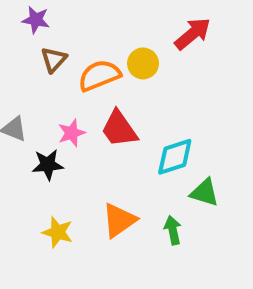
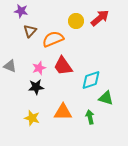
yellow circle: (143, 63) -> (76, 21), moved
black star: (48, 165) -> (36, 87), moved
orange triangle: (119, 220) -> (63, 112), turned 36

